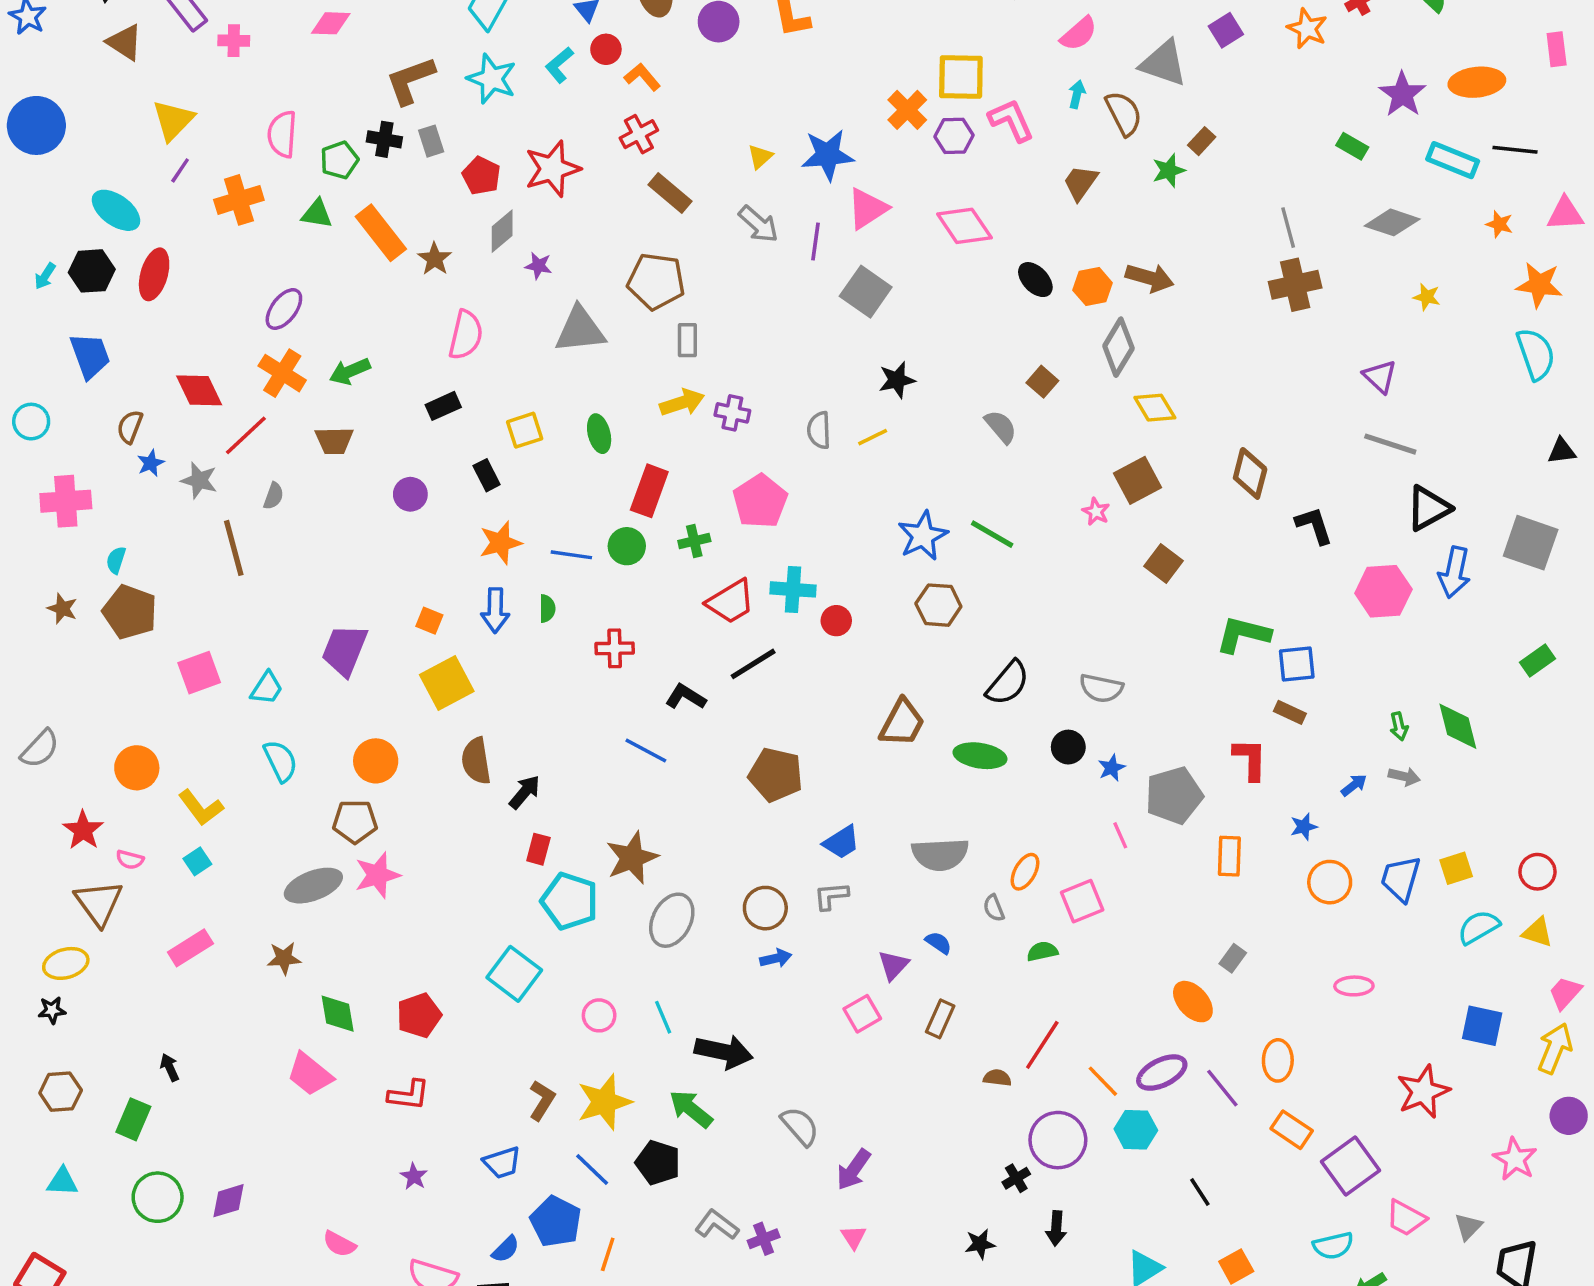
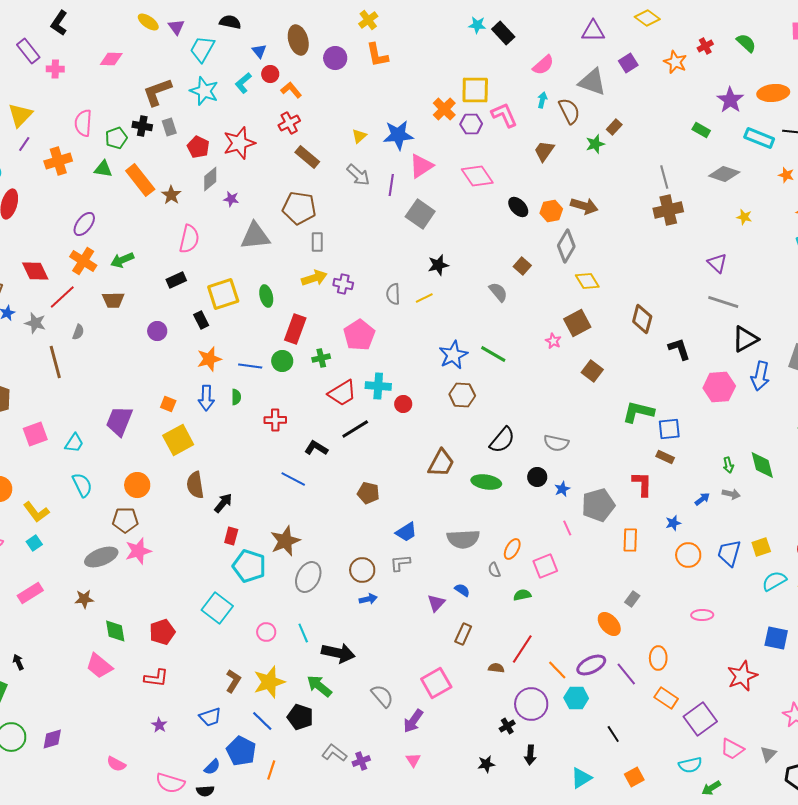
yellow square: (525, 430) -> (223, 294), size x1.5
brown pentagon: (776, 775) -> (368, 493), size x0.7
pink square: (862, 1014) -> (436, 683), moved, size x1.4

